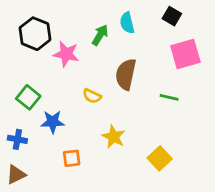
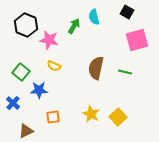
brown semicircle: (126, 74) -> (96, 68), moved
yellow semicircle: (92, 96) -> (54, 66), moved
yellow star: (114, 137) -> (91, 114), moved
blue cross: (17, 139) -> (13, 103), turned 32
brown triangle: (16, 175) -> (26, 131), moved

